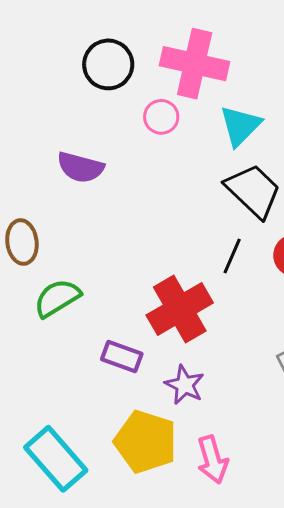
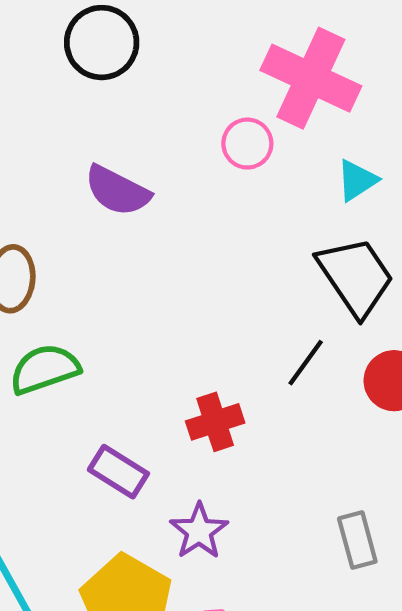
black circle: (108, 64) -> (102, 43), moved
cyan triangle: (240, 126) -> (357, 180), size x0.7
red cross: (180, 309) -> (215, 422), size x0.6

